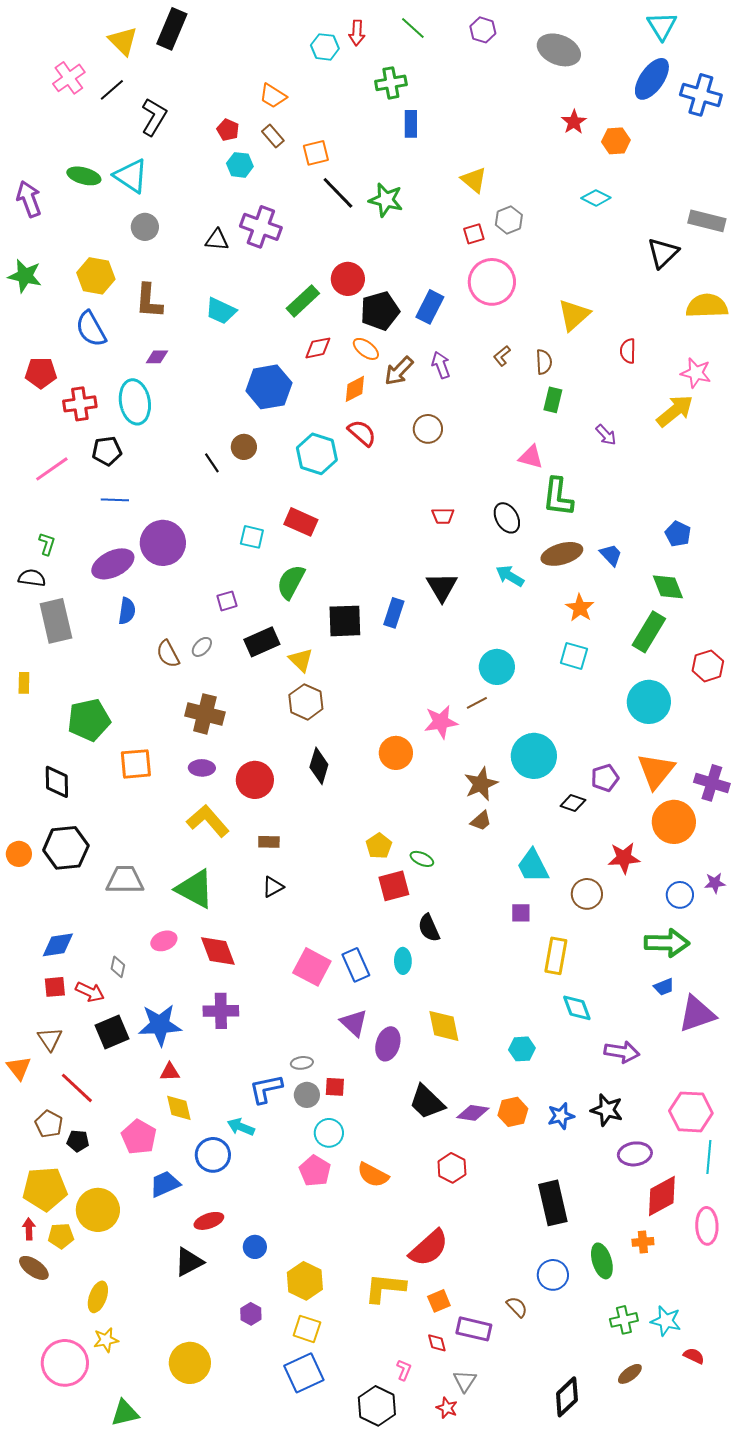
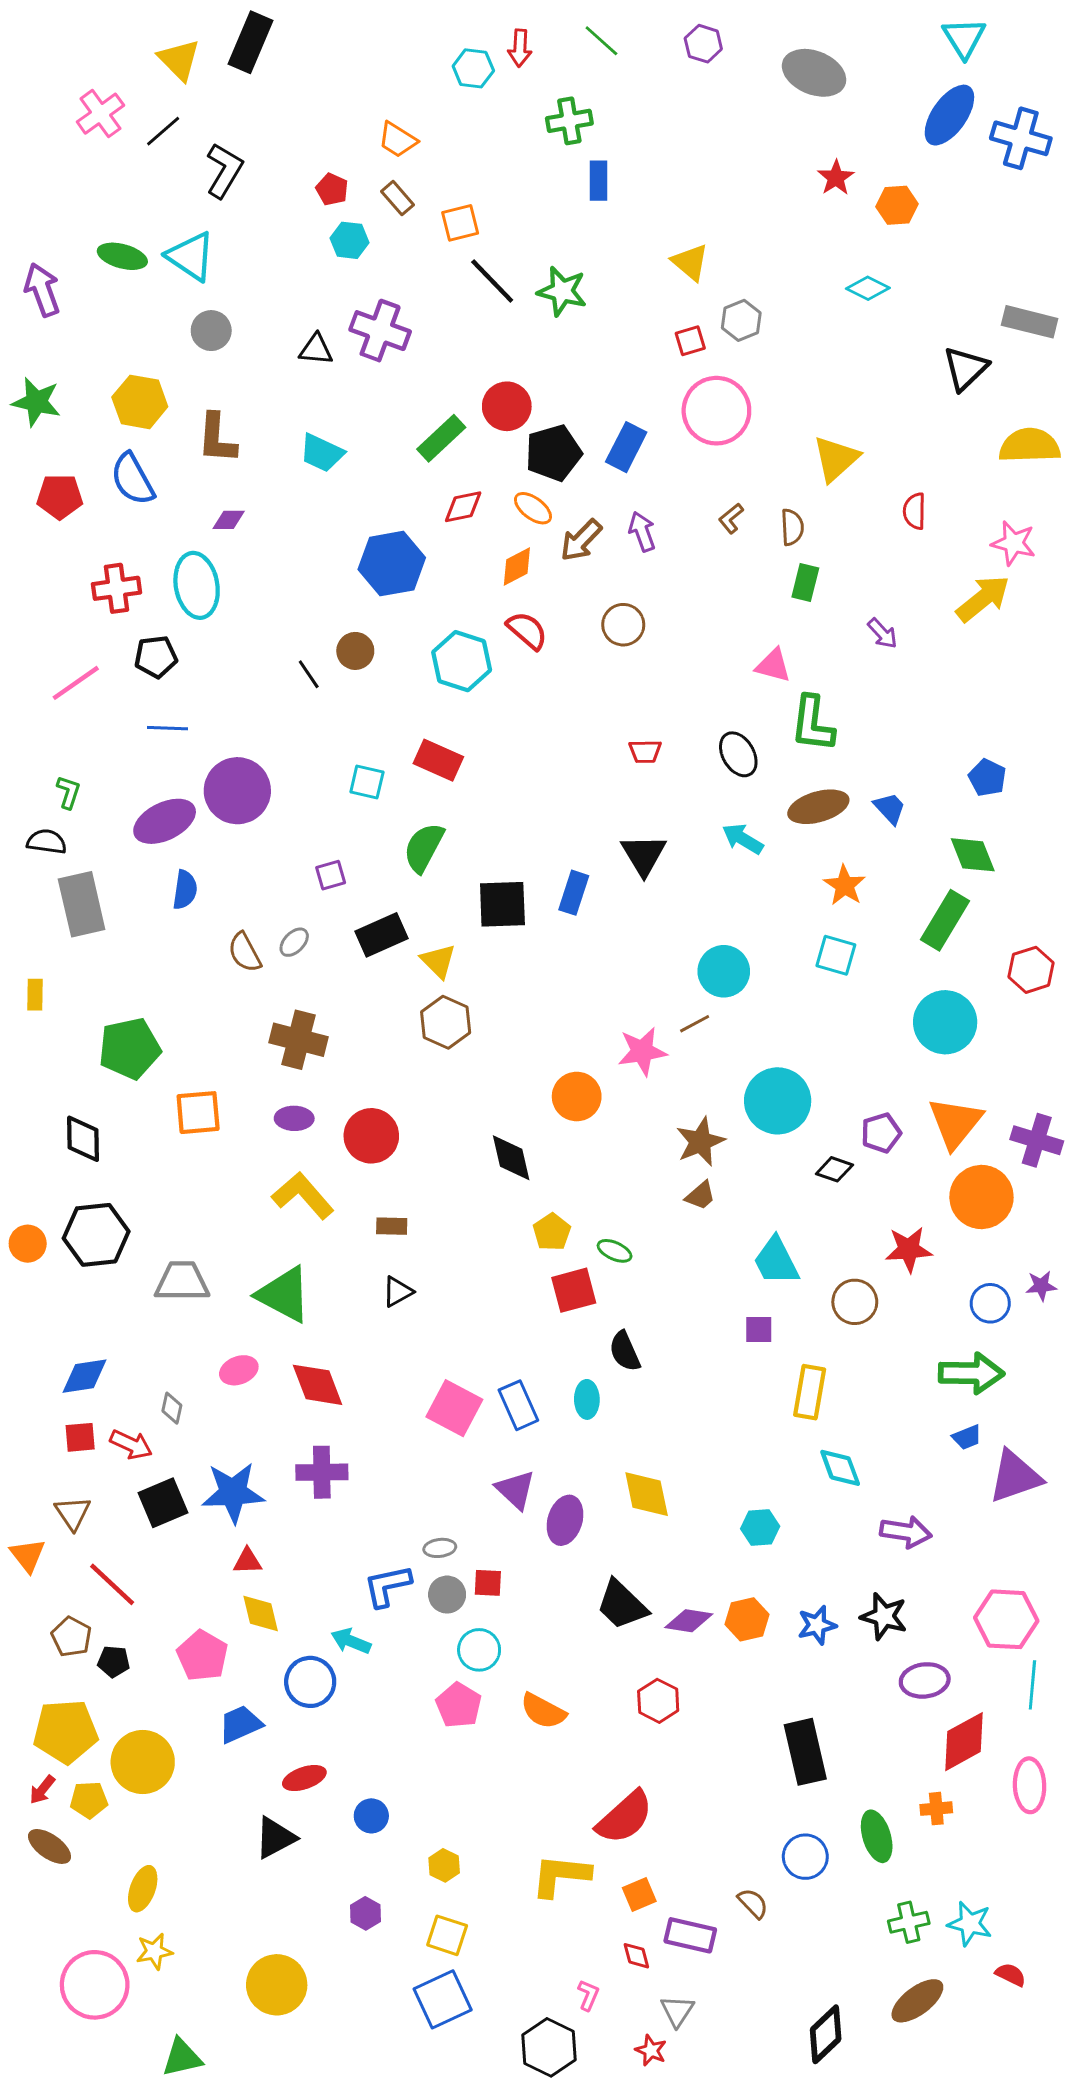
red pentagon: (41, 373) -> (60, 497), moved
black diamond: (319, 766) -> (511, 1158), moved, turned -30
red arrow: (29, 1229) -> (42, 1790), turned -140
yellow hexagon: (305, 1281) -> (444, 1865), size x0.6
brown ellipse: (630, 1374) -> (917, 2001), size x1.5

